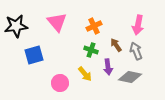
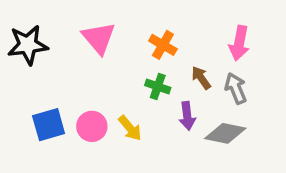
orange cross: (94, 26) -> (163, 45), turned -35
blue square: (34, 55) -> (49, 125), moved
yellow arrow: (85, 74) -> (130, 128), moved
pink circle: (60, 83) -> (92, 126), moved

